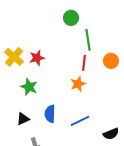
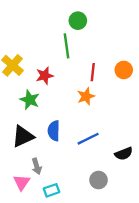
green line: (88, 40) -> (66, 46), moved
red star: (37, 58) -> (45, 76), moved
black triangle: (23, 119) -> (23, 136), size x1.5

